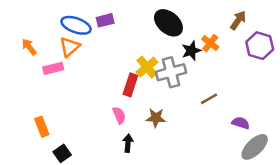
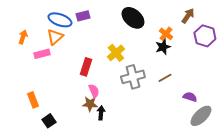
orange arrow: (29, 47) -> (23, 37), turned 56
black star: (191, 51) -> (163, 47), moved
gray cross: (171, 72) -> (133, 77), moved
red rectangle: (130, 85) -> (86, 67), moved
brown star: (156, 118) -> (90, 104), moved

